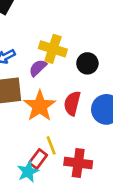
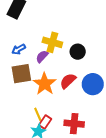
red semicircle: (72, 103) -> (68, 81), turned 36
yellow line: (51, 145) -> (38, 114), moved

